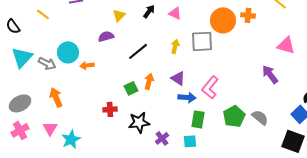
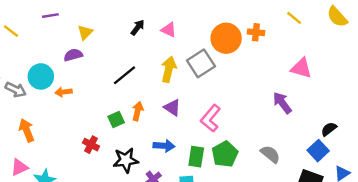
yellow triangle: (119, 15) -> (85, 32), moved
purple semicircle: (106, 36) -> (73, 55), moved
gray square: (202, 41) -> (201, 63), turned -30
yellow arrow: (175, 46) -> (169, 69), size x1.5
blue arrow: (187, 97) -> (164, 146), moved
red cross: (110, 109) -> (91, 145), turned 32
green pentagon: (234, 116) -> (225, 154), moved
pink triangle: (50, 128) -> (19, 167), turned 35

